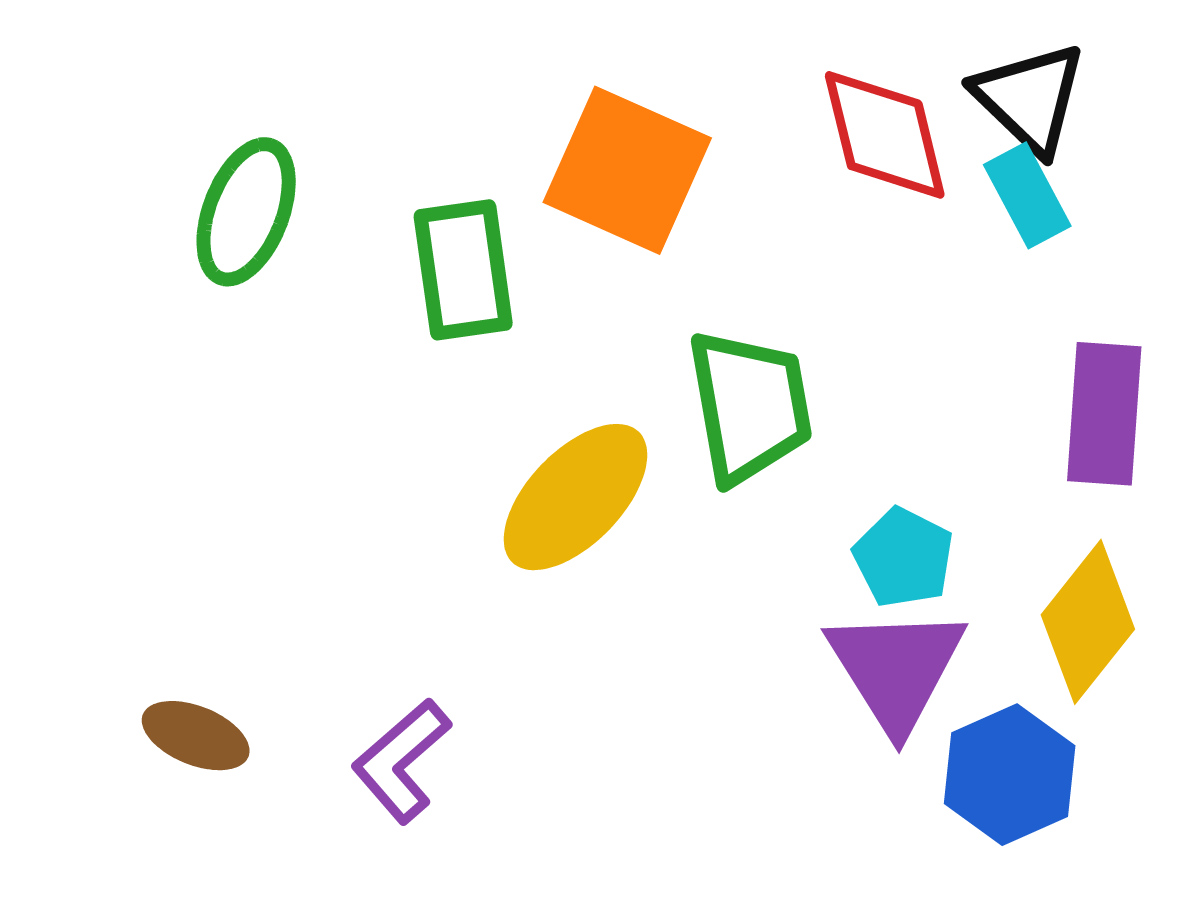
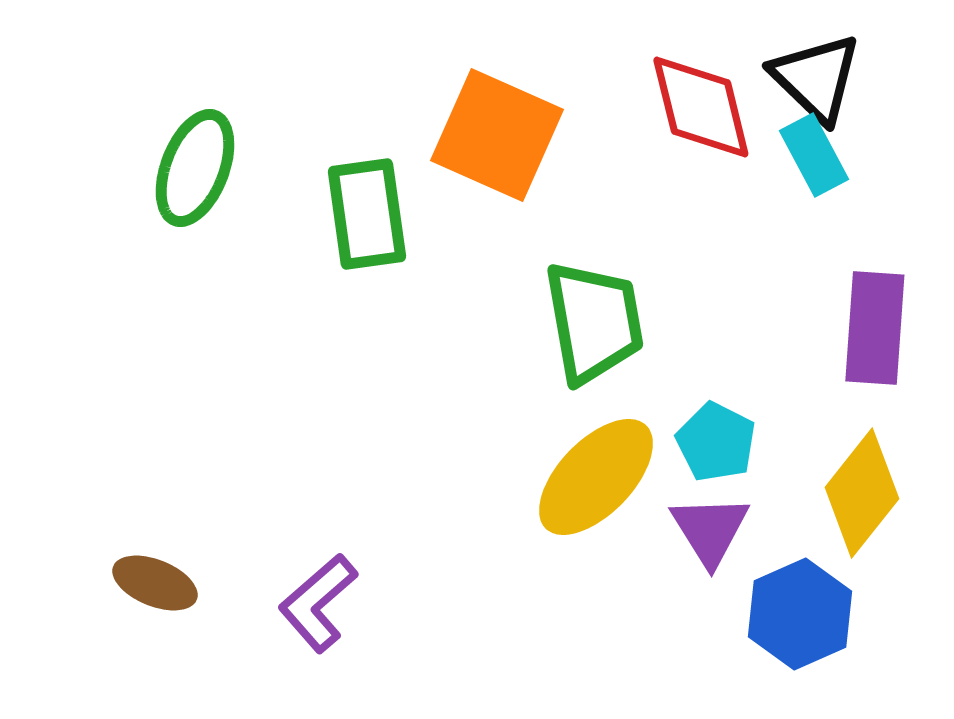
yellow ellipse: (575, 497) -> (596, 477), moved
purple triangle: (896, 669) -> (710, 530), size x0.7

